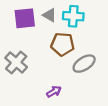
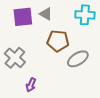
cyan cross: (73, 16) -> (85, 15), moved
purple arrow: (54, 92) -> (31, 85), moved, turned 144

